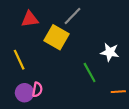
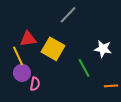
red triangle: (30, 19) -> (28, 39), moved
yellow square: (56, 37) -> (53, 49), moved
purple circle: (25, 93) -> (22, 73), moved

